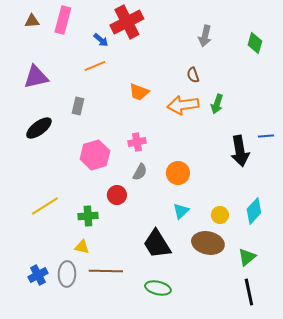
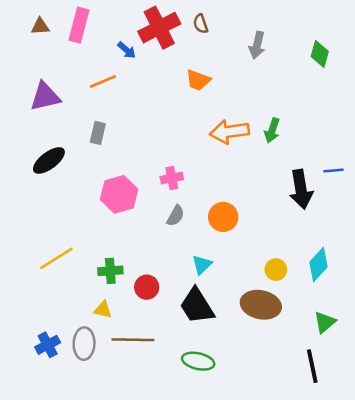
orange line: (95, 66) -> (103, 81), moved
brown semicircle: (193, 75) -> (201, 24), moved
orange trapezoid: (139, 92) -> (198, 80), moved
red circle: (117, 195) -> (147, 287), moved
cyan triangle: (181, 211) -> (202, 265), moved
green triangle: (247, 257) -> (325, 322), moved

